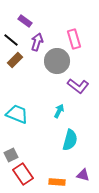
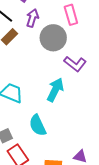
cyan arrow: (59, 111) -> (55, 90), size x1.6
cyan semicircle: (70, 140) -> (38, 125), moved, turned 140

